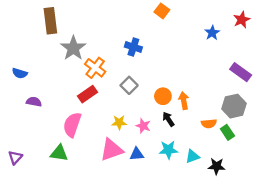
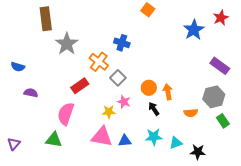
blue star: (212, 33) -> (194, 30), size x1.5
orange cross: (95, 68) -> (99, 62), moved
pink star: (143, 126) -> (124, 102), moved
green rectangle: (227, 132) -> (223, 121), moved
pink triangle: (112, 150) -> (102, 137), turned 30

